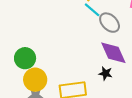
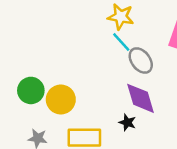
yellow circle: (35, 80) -> (61, 99), moved

